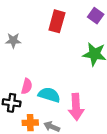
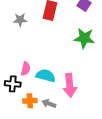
gray star: (13, 40) -> (20, 20), moved

